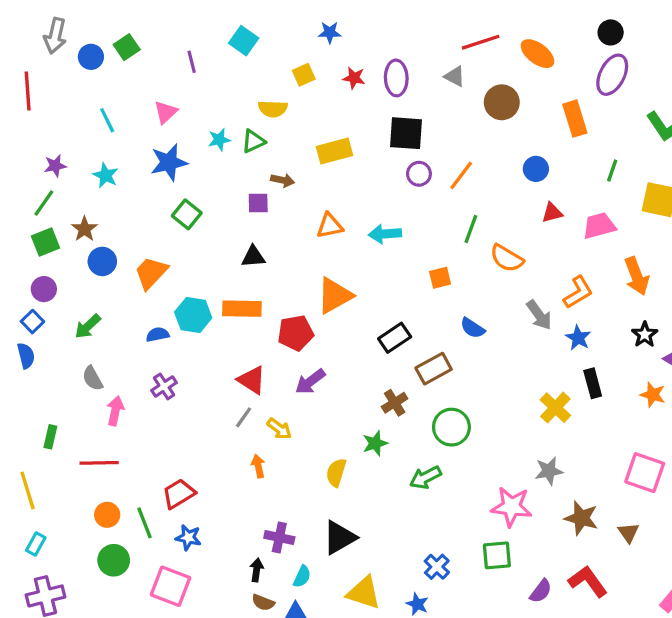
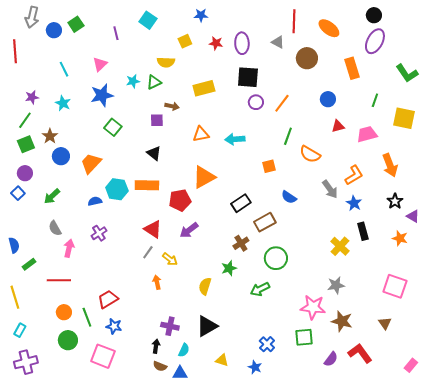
red line: (481, 42) -> (294, 21), turned -70
black triangle: (253, 257) -> (154, 153), turned 42
blue semicircle: (26, 356) -> (14, 245), moved
green rectangle: (50, 437) -> (29, 264), turned 40
brown star: (581, 518) -> (342, 321), moved
yellow triangle: (364, 593) -> (222, 360), size x0.6

